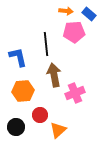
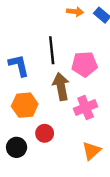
pink pentagon: (74, 32) -> (84, 64), moved
orange triangle: (58, 130) -> (91, 151), moved

